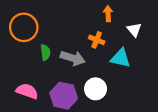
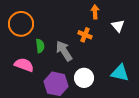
gray arrow: (73, 58) -> (64, 51), turned -140
cyan triangle: (121, 58) -> (120, 73), moved
pink semicircle: (27, 91) -> (24, 65), moved

